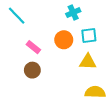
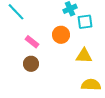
cyan square: (89, 36) -> (85, 22), moved

